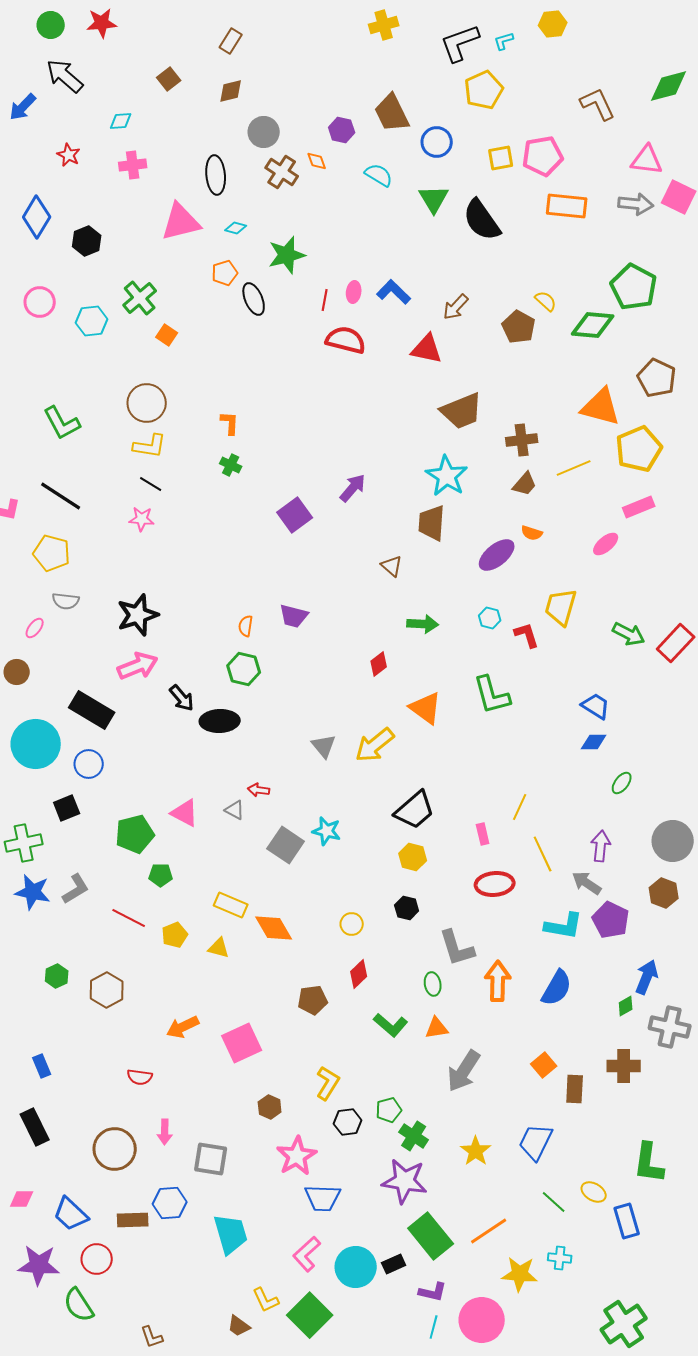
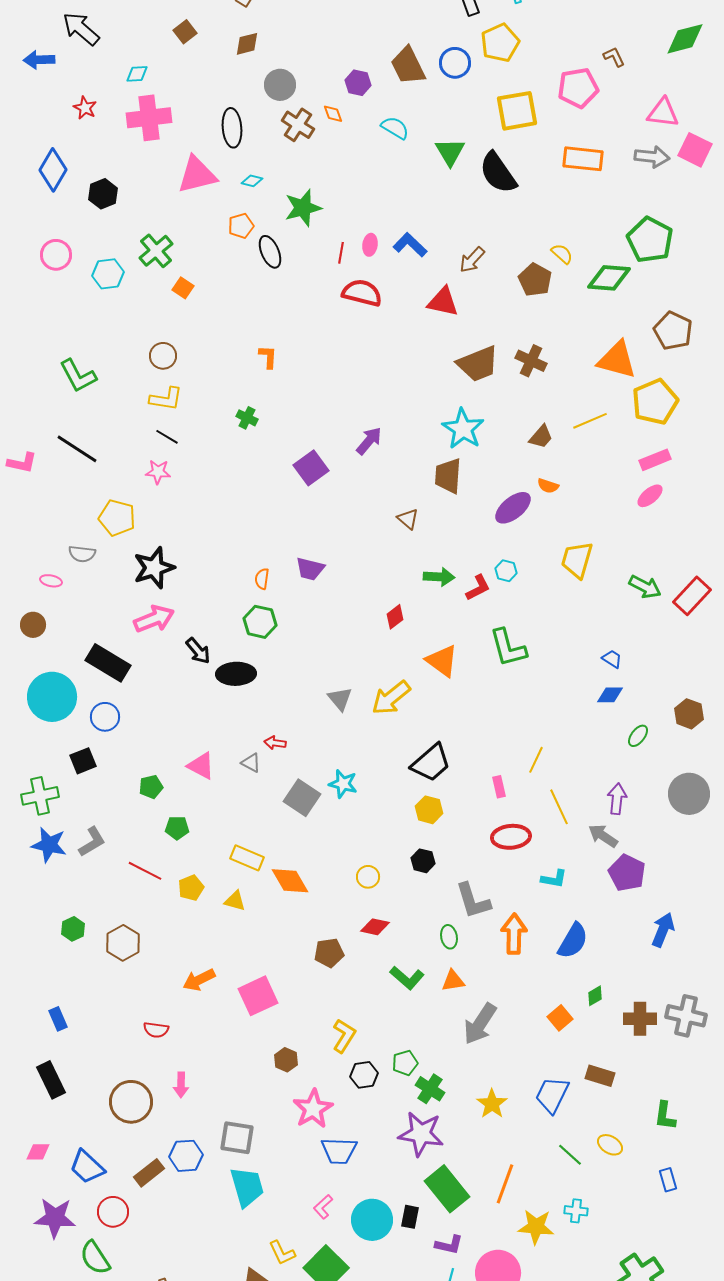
brown L-shape: (598, 104) -> (614, 57), size x0.6
blue arrow: (23, 107) -> (39, 60), turned 44
blue circle: (437, 142) -> (455, 63), moved
pink pentagon: (543, 156) -> (578, 88), moved
yellow square: (501, 158) -> (517, 111), size x1.6
pink cross: (133, 165) -> (149, 118), size x1.6
brown circle: (147, 403) -> (163, 356), size x0.7
orange L-shape: (230, 423) -> (268, 357), moved
brown cross: (522, 440) -> (531, 361), moved, turned 32
pink ellipse: (606, 544) -> (650, 496), moved
yellow pentagon: (52, 553) -> (117, 518), moved
pink ellipse: (35, 628) -> (51, 581), turned 65
red L-shape: (527, 635) -> (478, 588), moved, turned 80
blue trapezoid: (596, 706) -> (612, 659), size x0.7
green pentagon: (135, 834) -> (151, 787), size x0.6
brown hexagon: (664, 893) -> (689, 714), moved
cyan L-shape: (564, 926) -> (554, 879), moved, size x0.7
red diamond: (359, 974) -> (375, 927), turned 56
green diamond: (626, 1006) -> (595, 996), moved
gray cross: (670, 1027) -> (686, 1016), moved
brown rectangle: (575, 1089) -> (600, 1076), moved, turned -76
gray square: (211, 1159) -> (237, 1138), moved
green L-shape: (649, 1163) -> (665, 1116), size x0.7
brown rectangle: (133, 1220) -> (149, 1173), turned -36
blue rectangle: (627, 1221) -> (668, 1180), moved, size x0.7
orange line: (489, 1231) -> (505, 1184), turned -36
pink L-shape: (307, 1254) -> (323, 1207), size x0.7
black rectangle: (394, 1264) -> (410, 1217), turned -55

